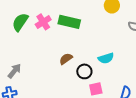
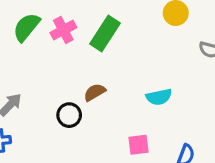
green rectangle: (69, 22) -> (105, 34), turned -75
black circle: (84, 71) -> (69, 115), moved

